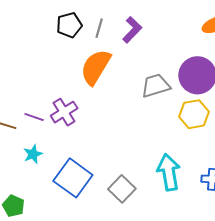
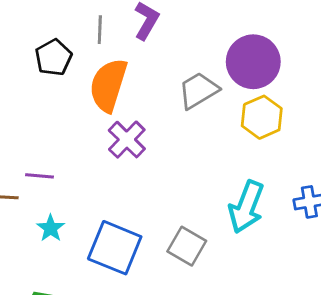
black pentagon: (69, 25) -> (54, 57), moved
purple cross: (64, 112) -> (127, 140), moved
cyan arrow: (169, 172) -> (246, 207), turned -135

